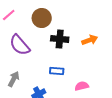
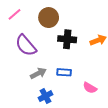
gray arrow: (14, 79) -> (38, 73), moved, turned 35
pink semicircle: (82, 86) -> (90, 88), turned -136

